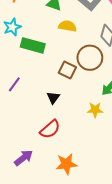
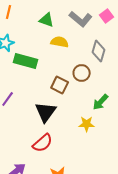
brown circle: (90, 58) -> (82, 73), size x0.7
black triangle: (53, 98) -> (46, 112), size x1.6

